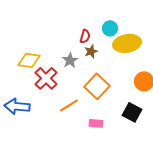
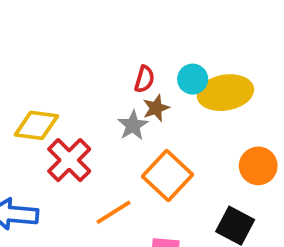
cyan circle: (110, 28) -> (193, 79), moved
gray star: (70, 60) -> (133, 125), moved

